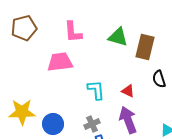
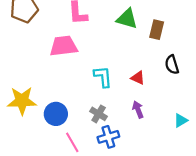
brown rectangle: (145, 47) -> (157, 30), size x0.7
purple arrow: (128, 120) -> (138, 110), size x0.6
gray cross: (92, 124) -> (99, 114), turned -35

